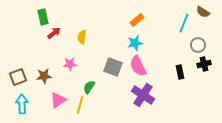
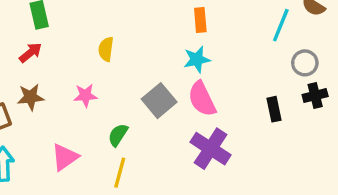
orange rectangle: (137, 20) -> (200, 20), turned -56
red arrow: (54, 33) -> (31, 53), moved
gray square: (113, 67) -> (159, 101), turned 30
brown star: (44, 76) -> (31, 97), moved
yellow line: (80, 105) -> (120, 173), moved

